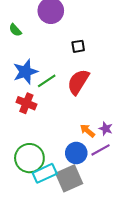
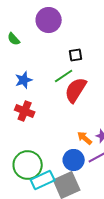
blue star: (25, 72) -> (24, 80), size x0.7
green line: (47, 81) -> (64, 76), moved

